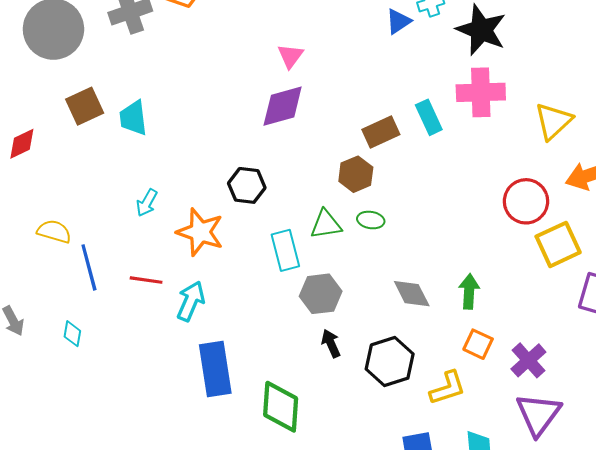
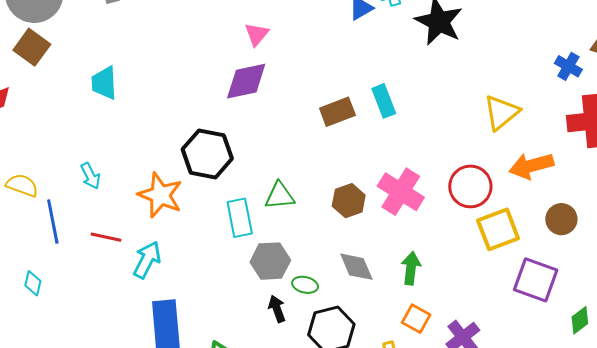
pink cross: (481, 92) -> (401, 192), moved, turned 30
brown square: (85, 106) -> (32, 47), moved, turned -33
brown hexagon: (356, 174) -> (349, 201), moved
black hexagon: (247, 185) -> (207, 154), size x1.4
cyan arrow: (147, 203) -> (90, 176), moved, turned -60
green ellipse: (371, 220) -> (305, 285), moved

